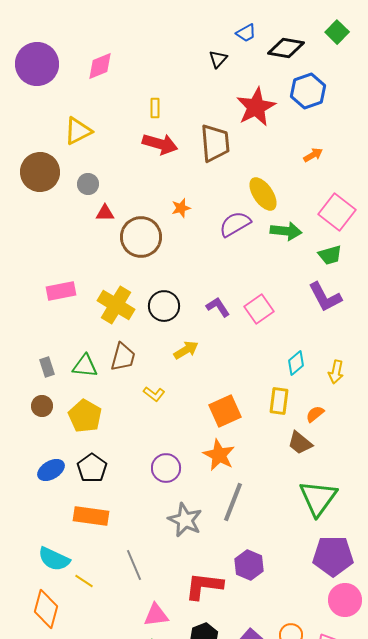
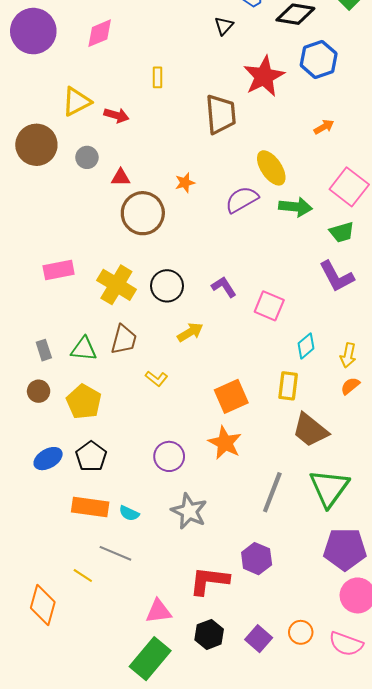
red arrow: (160, 144) -> (116, 115), moved, size x0.7
red triangle: (105, 213) -> (121, 177), moved
pink square: (259, 309) -> (269, 306), moved, turned -32
orange semicircle: (315, 414) -> (350, 386), moved
brown trapezoid: (300, 443) -> (310, 430), size x1.4
gray line: (233, 502) -> (272, 492), moved
cyan semicircle: (54, 559) -> (129, 513), moved, size x0.6
gray line: (134, 565) -> (115, 553), moved, turned -44

